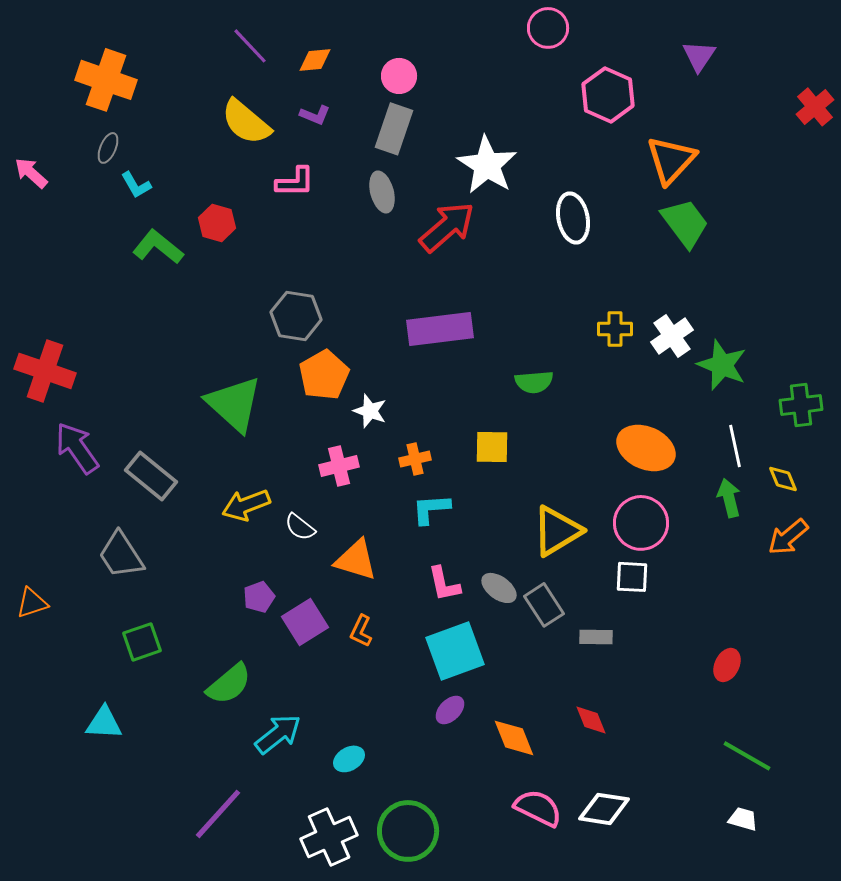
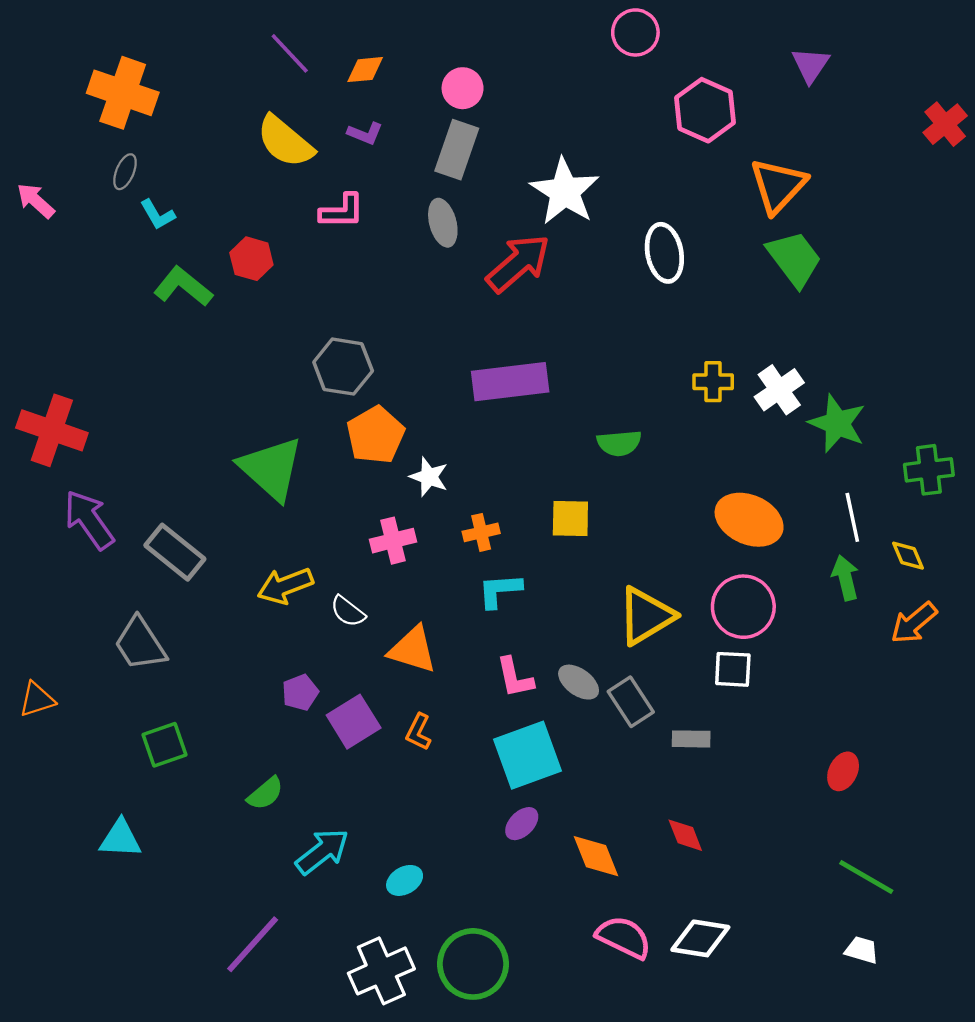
green semicircle: (229, 684) -> (265, 793), size x0.7

